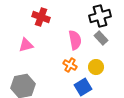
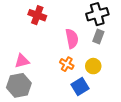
gray rectangle: (101, 38) -> (98, 37), turned 64
pink triangle: (26, 45) -> (22, 61), moved

